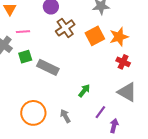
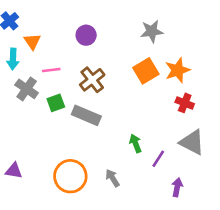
brown cross: (65, 28) -> (92, 80), moved
green arrow: (84, 91) -> (136, 143), turned -56
purple line: (100, 112) -> (158, 159), moved

